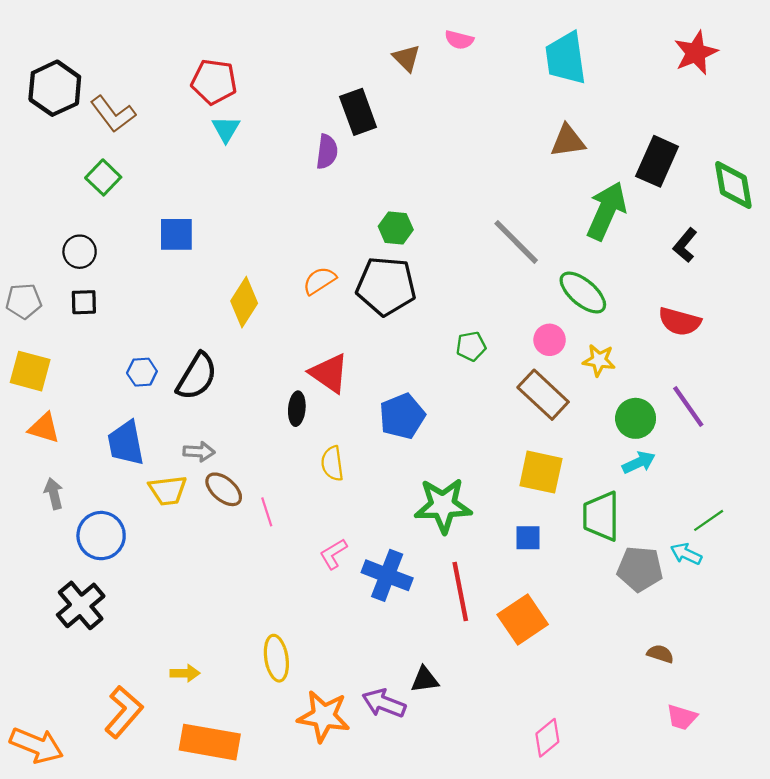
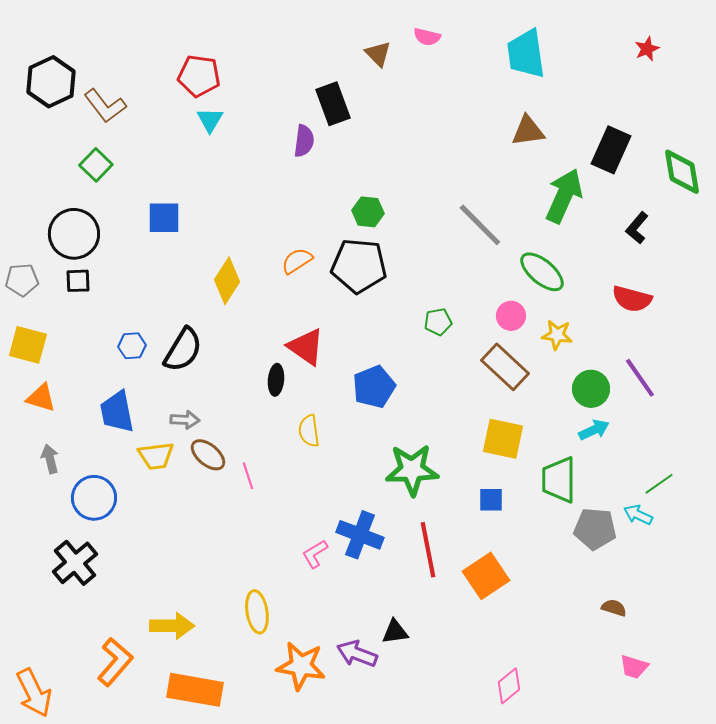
red star: (696, 53) -> (647, 49), size x0.6
black circle: (80, 252) -> (74, 234), size x1.6
pink L-shape: (333, 554) -> (315, 554), moved
yellow arrow: (185, 673) -> (172, 626), size x1.6
orange arrow: (37, 745) -> (34, 693), turned 42

